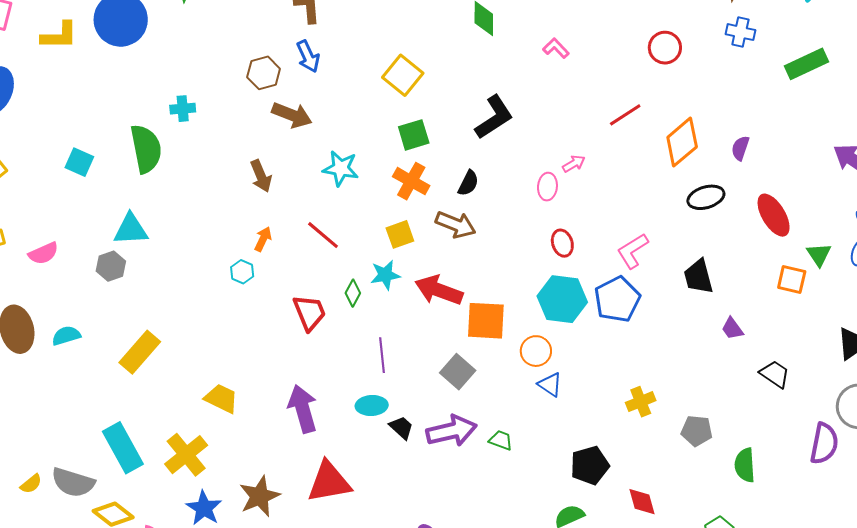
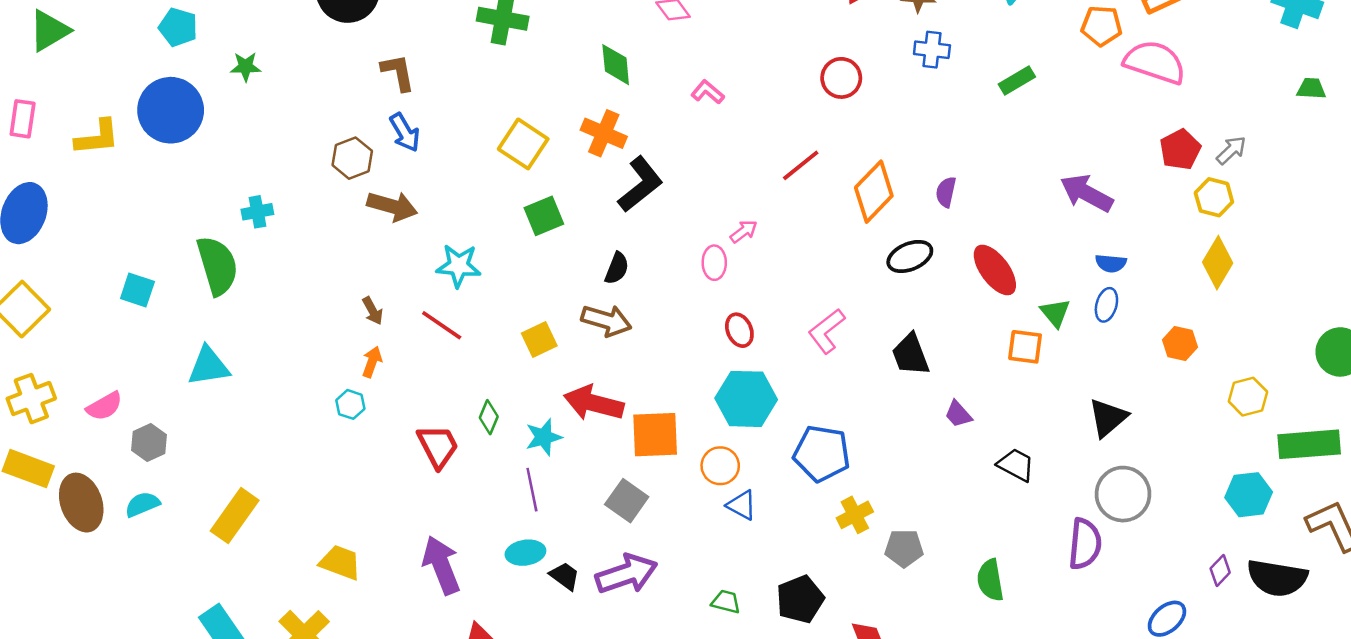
green rectangle: (807, 64) -> (1017, 81), size x0.7
brown arrow: (261, 176) -> (373, 311), moved, size x0.7
orange cross: (411, 181) -> (604, 133), moved
red line: (323, 235) -> (442, 325), moved
gray hexagon: (111, 266) -> (149, 443), moved
cyan star: (385, 275) -> (544, 437), moved
blue pentagon: (617, 299) -> (822, 453), moved, turned -30
gray pentagon: (697, 431) -> (904, 548), moved
green trapezoid: (501, 440) -> (726, 602), moved

